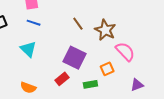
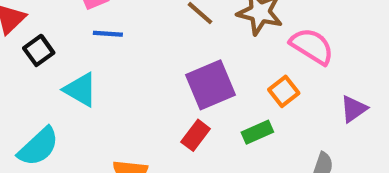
cyan triangle: (28, 49) -> (80, 90), moved
purple square: (75, 58) -> (210, 85), turned -35

